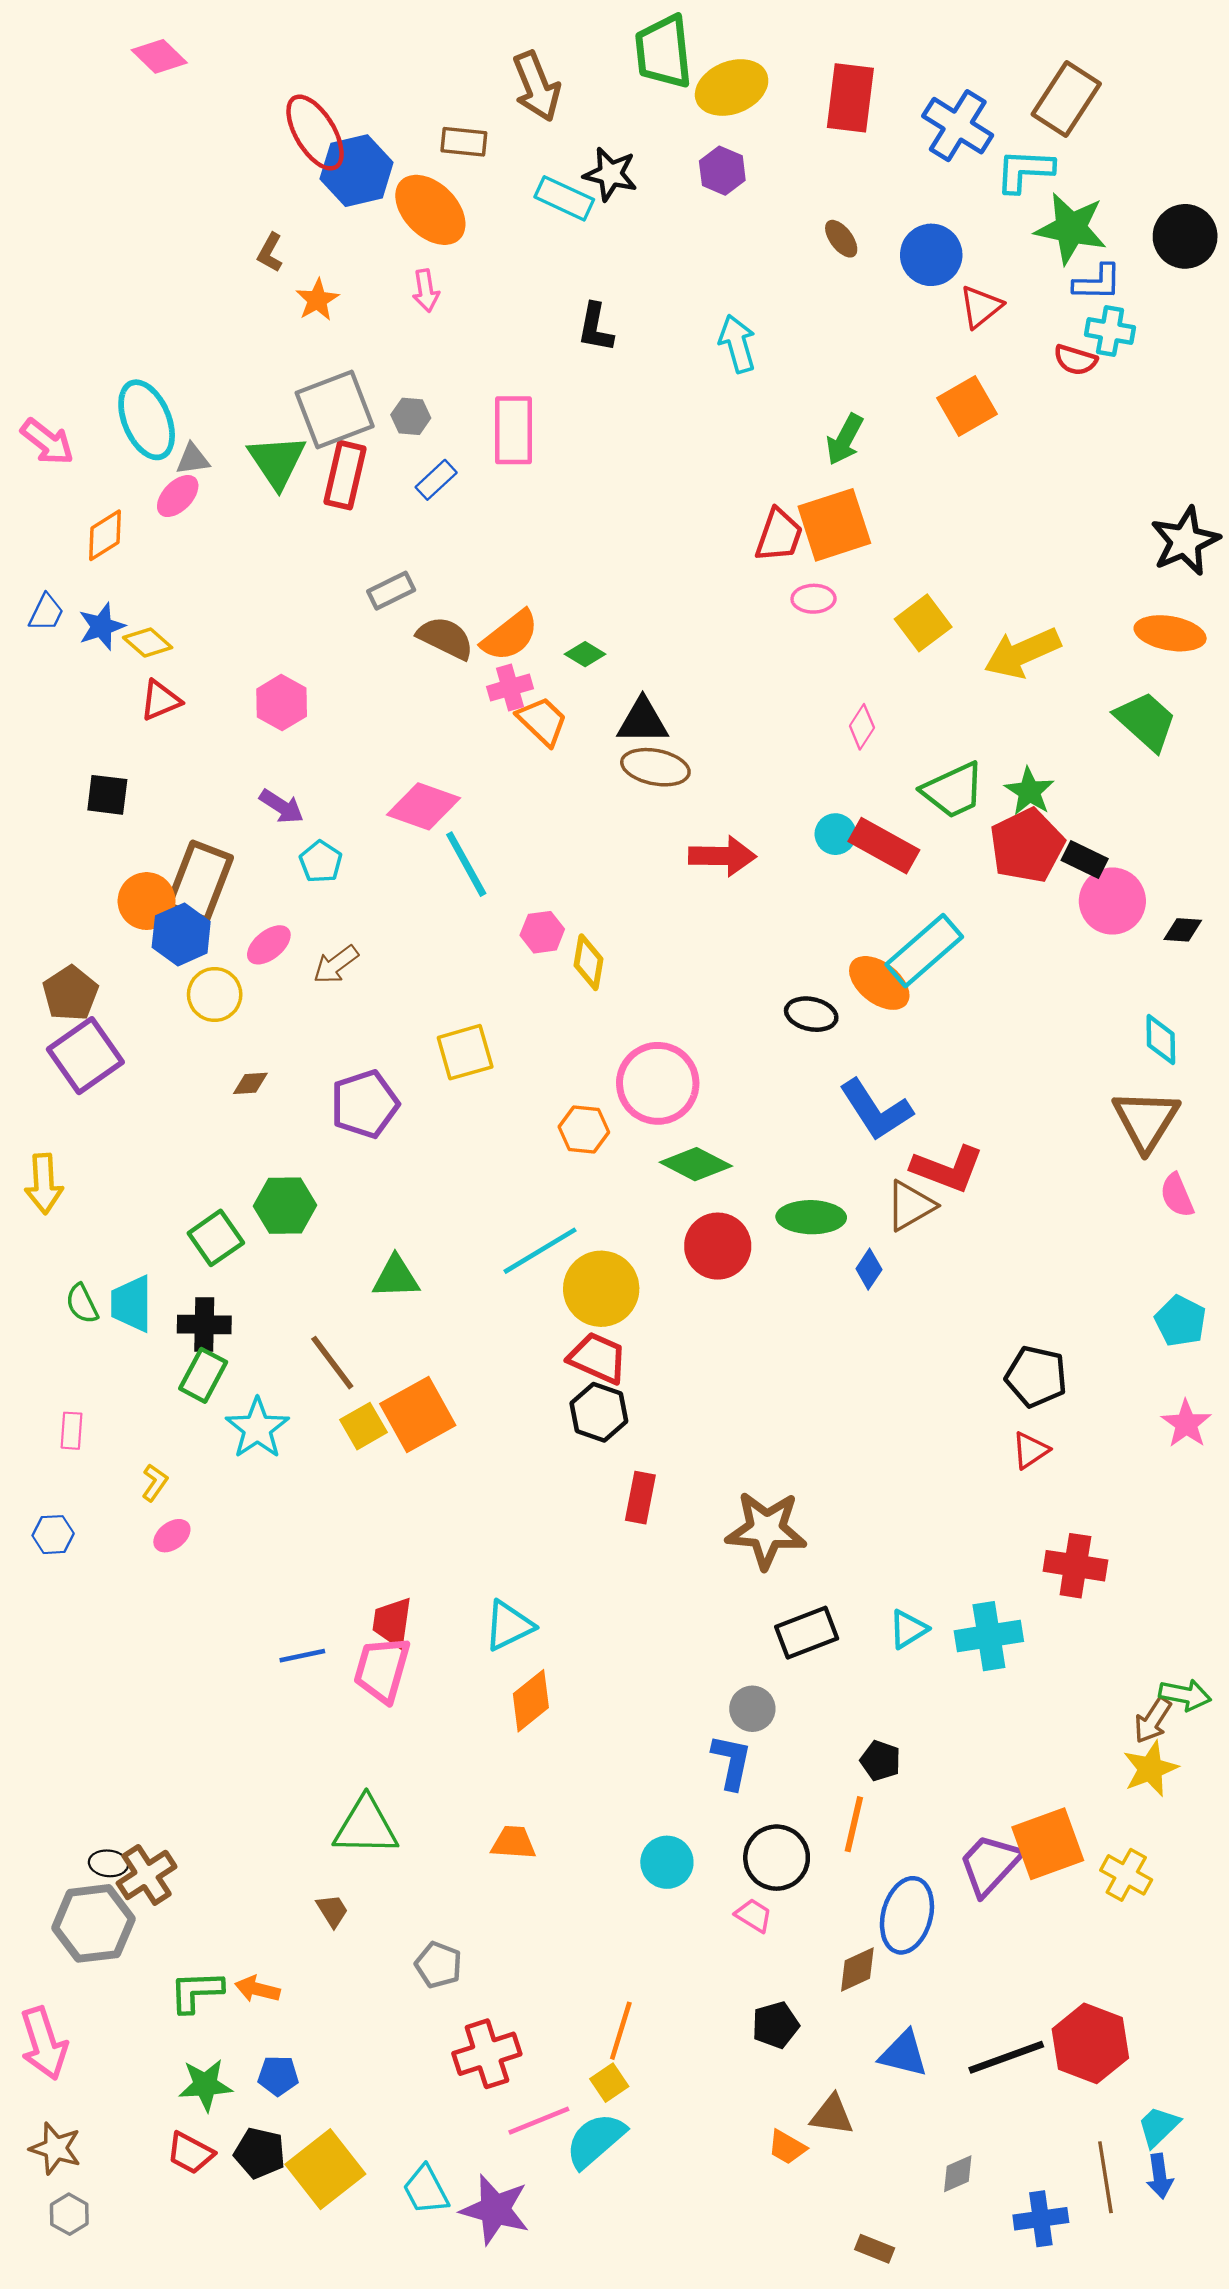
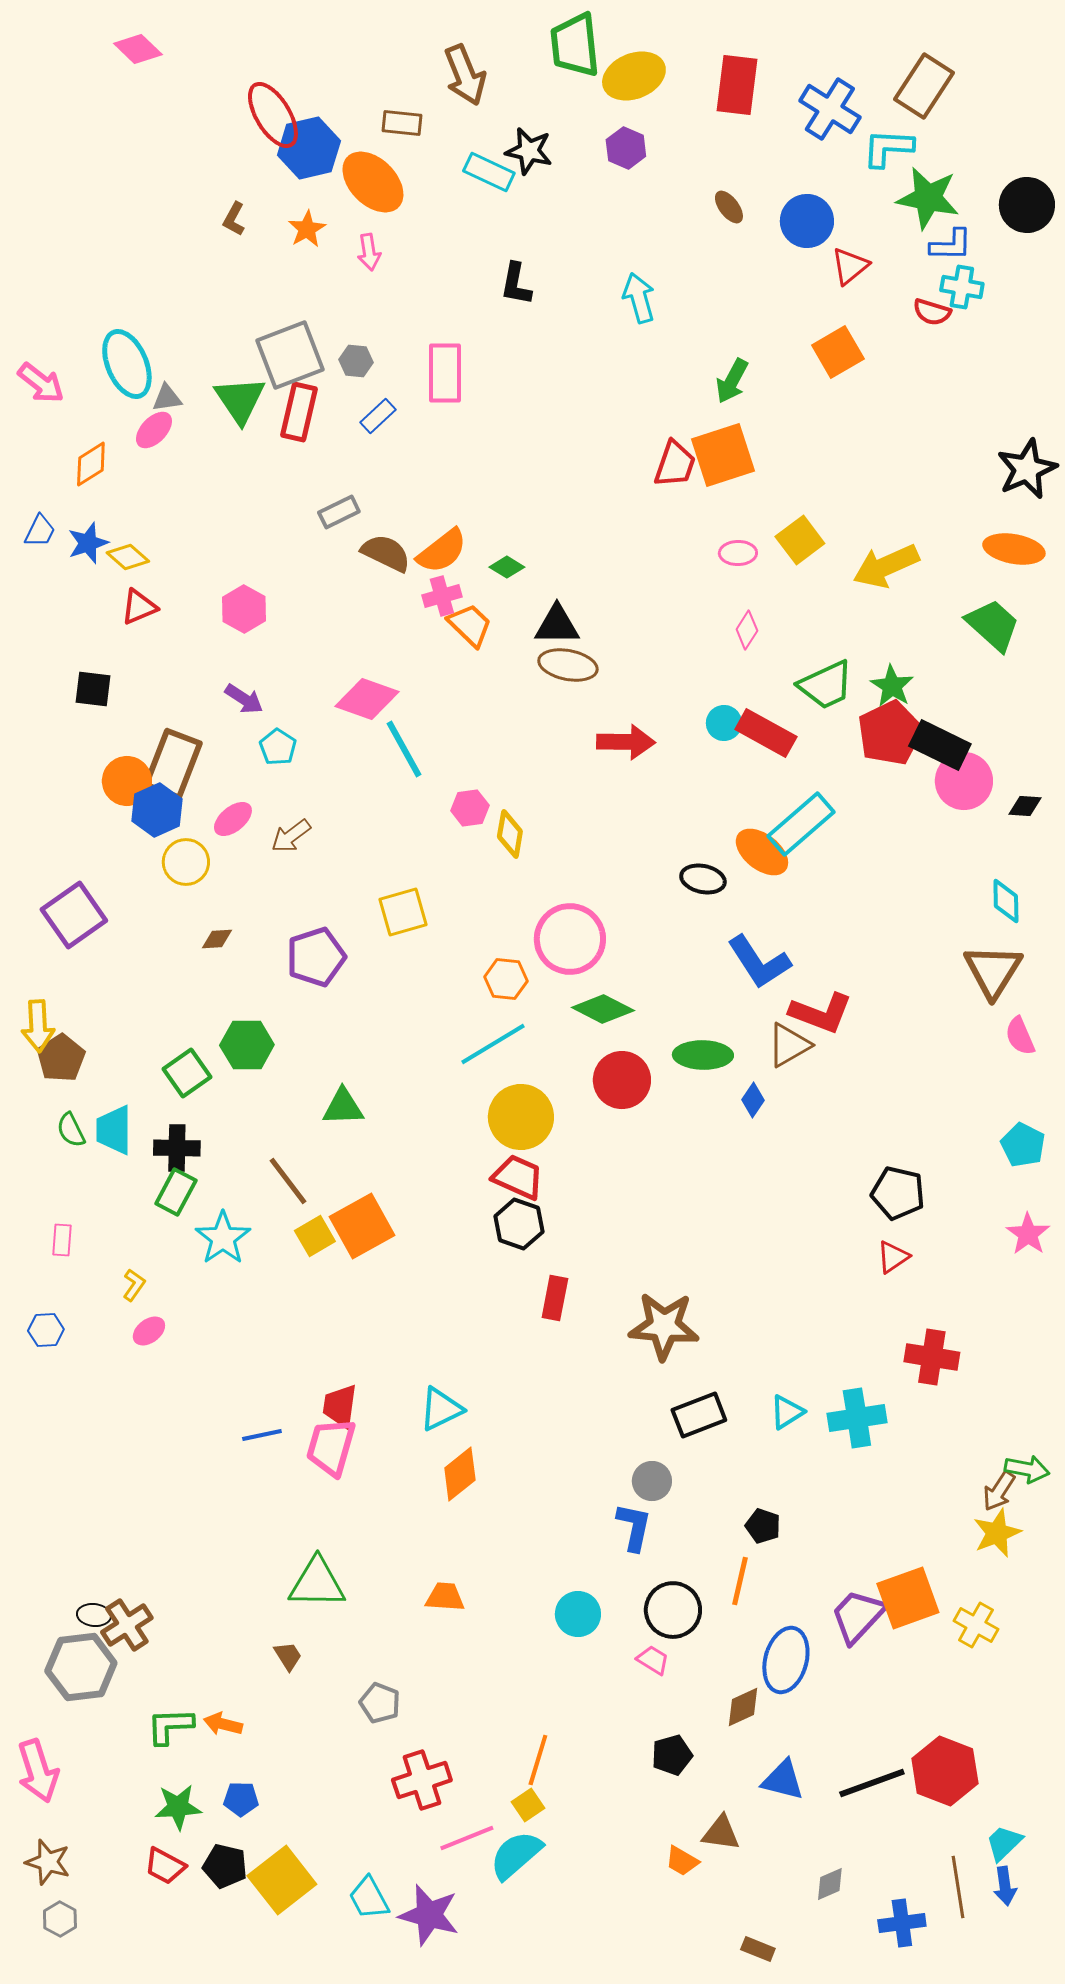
orange star: (317, 300) -> (307, 229), moved
pink ellipse: (814, 599) -> (738, 553), moved
black rectangle: (1085, 859) -> (940, 745), size x1.5
brown pentagon: (70, 993) -> (61, 1058), moved
cyan line: (540, 1251) -> (493, 1044), moved

